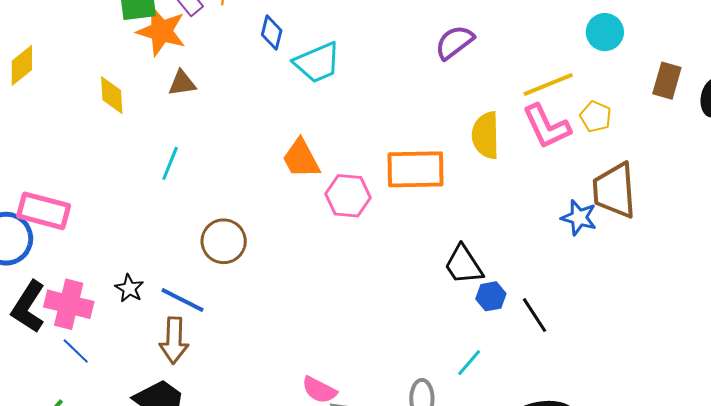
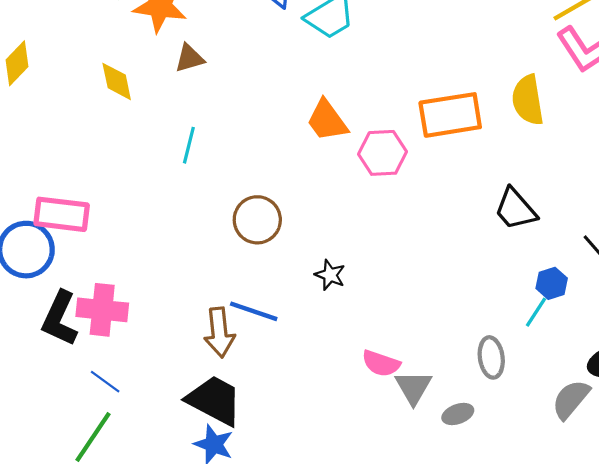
yellow semicircle: (486, 135) -> (528, 100), moved
black star: (129, 288) -> (330, 275), moved
blue hexagon: (491, 296) -> (552, 283), moved
blue line: (182, 300) -> (254, 311), moved
blue line: (76, 351) -> (105, 382), moved

